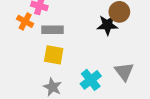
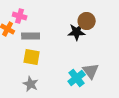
cyan cross: (91, 80) -> (77, 78), moved

